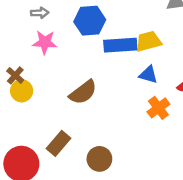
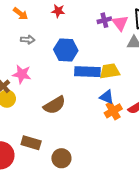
pink star: (45, 42) -> (22, 74), moved
orange cross: (158, 108) -> (113, 111), moved
brown rectangle: (59, 143) -> (31, 143), turned 60

